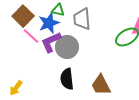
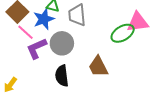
purple L-shape: (51, 42) -> (37, 48), moved
brown trapezoid: (101, 85) -> (98, 67), moved

